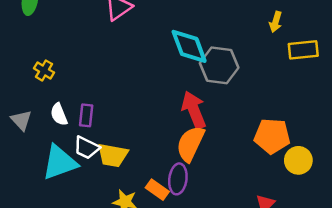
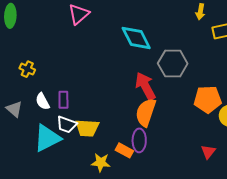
gray hexagon: (219, 65) -> (173, 64), moved

